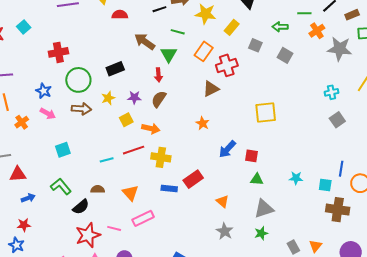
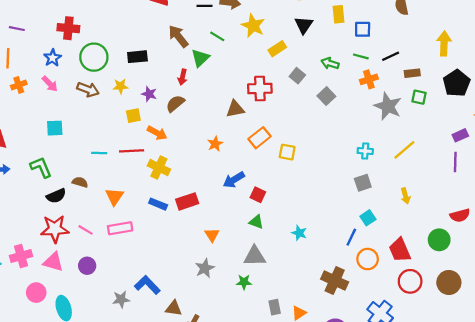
orange rectangle: (204, 51) -> (260, 138), moved
red cross: (58, 52) -> (68, 28), moved
yellow square: (266, 113) -> (287, 152), size x0.7
cyan square: (325, 185) -> (368, 218), moved, turned 32

